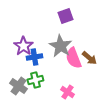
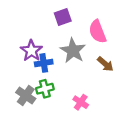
purple square: (65, 16) -> (63, 17), moved
pink semicircle: (73, 58) -> (98, 32), moved

